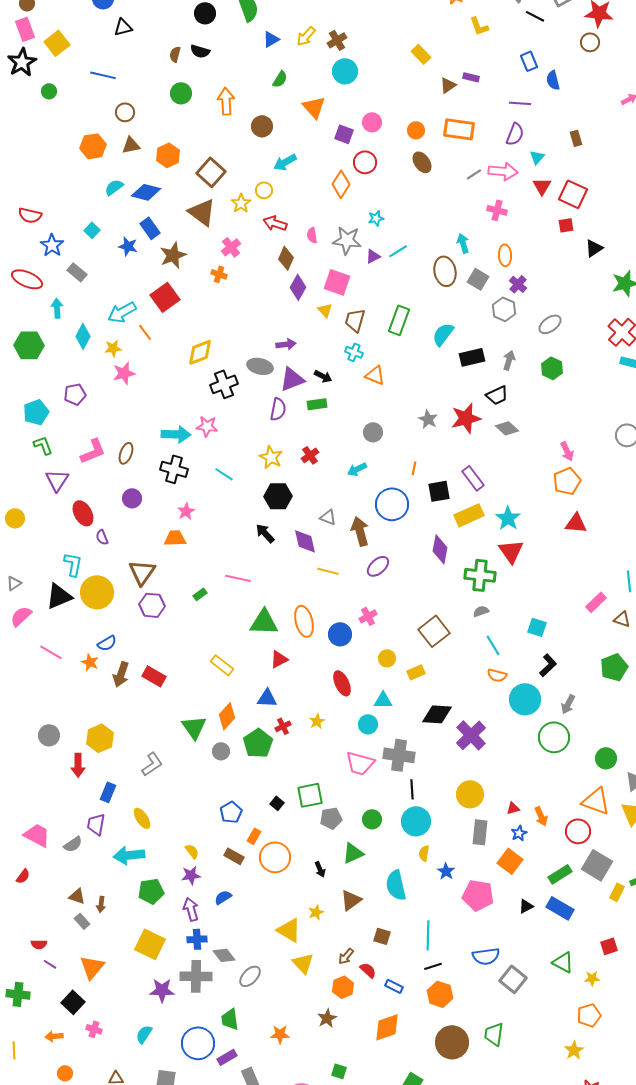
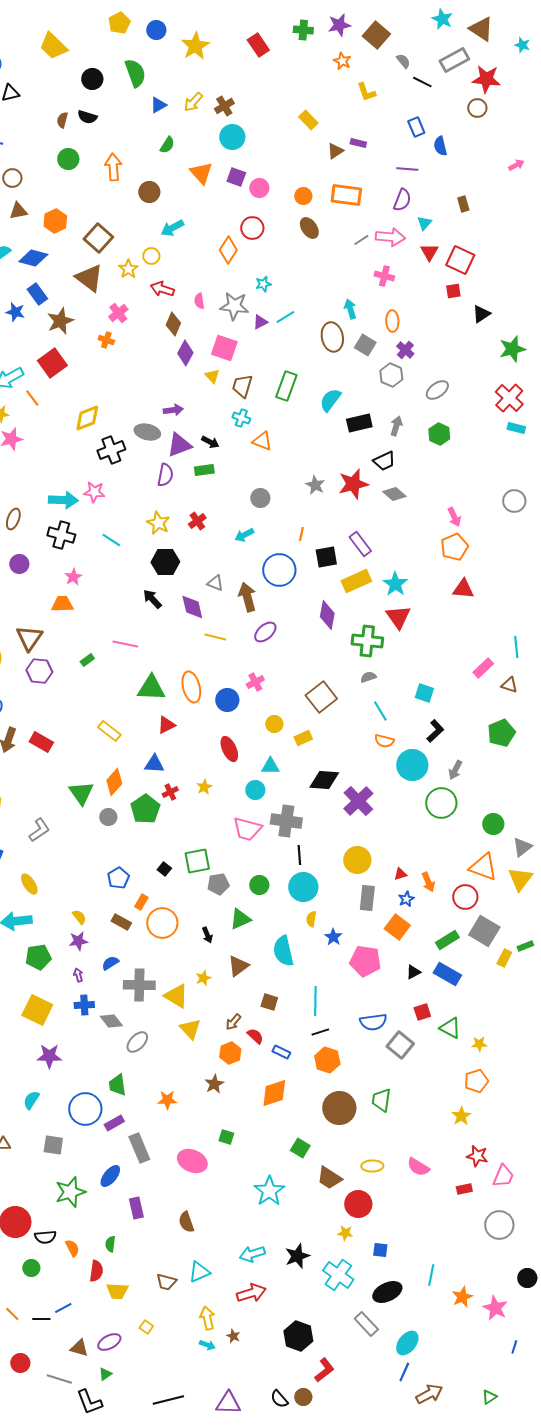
purple square: (344, 134) -> (236, 177), moved
purple arrow: (191, 909) -> (78, 975), size x0.6
red square: (609, 946) -> (422, 1012), moved
gray cross: (196, 976) -> (139, 985), moved

